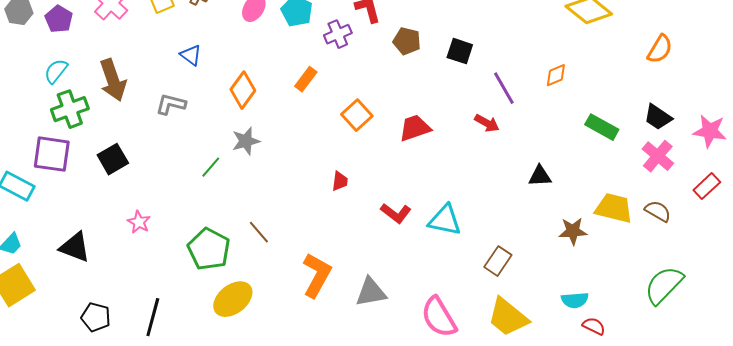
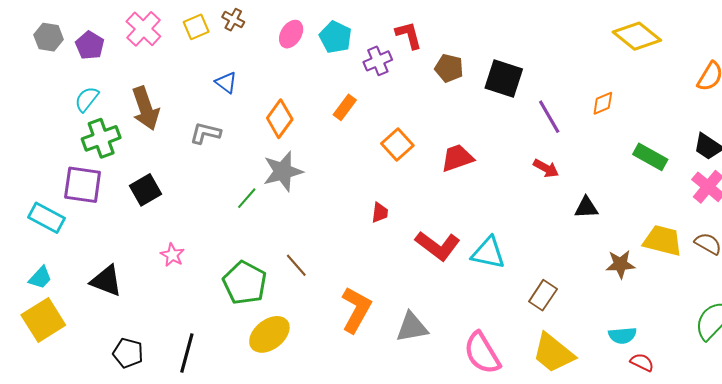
black square: (460, 51) -> (504, 78), size x1.4
red arrow: (487, 123) -> (546, 168), moved
gray star: (246, 141) -> (283, 171), size x1.4
red L-shape: (396, 213) -> (438, 246), size x1.4

